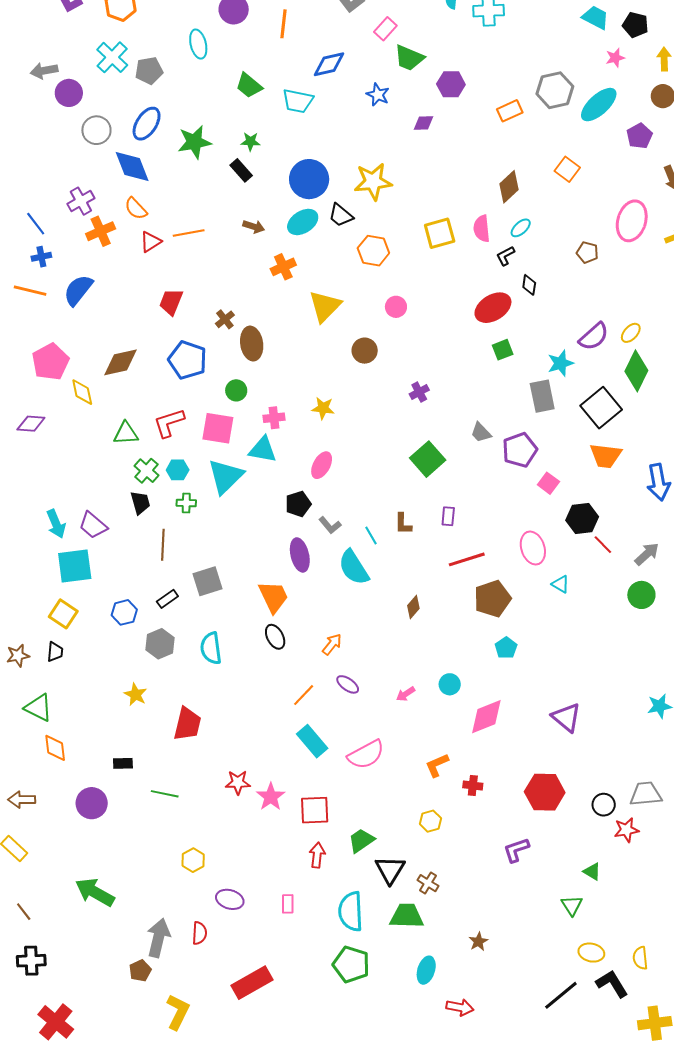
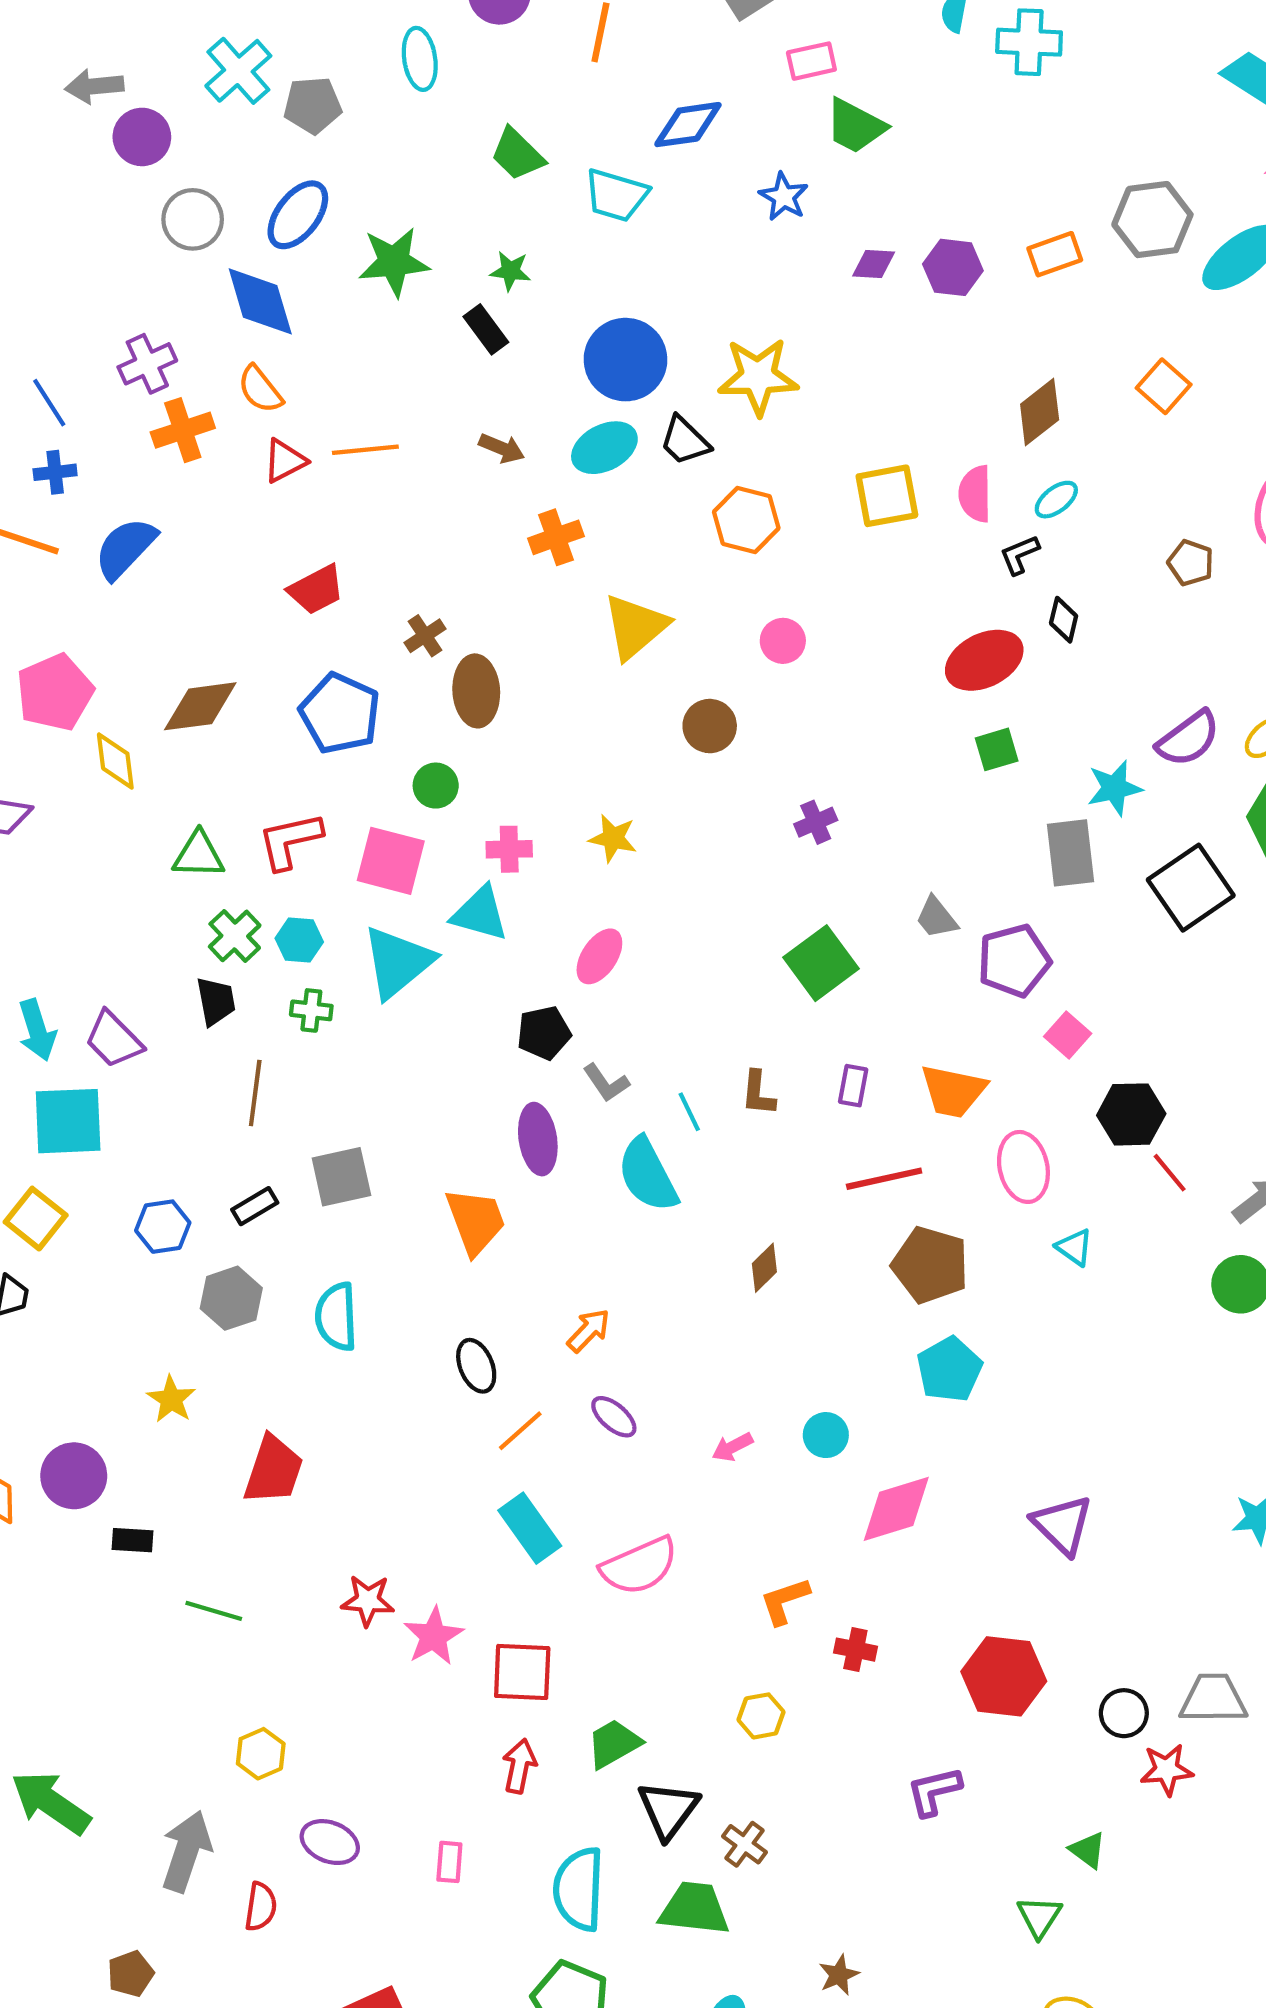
pink rectangle: (385, 29) -> (811, 61), turned 30
purple hexagon: (451, 84) -> (953, 267), moved
red trapezoid: (171, 302) -> (316, 590), turned -144
orange trapezoid: (606, 456) -> (953, 1091), moved
brown pentagon: (492, 599) -> (930, 1265), turned 30
black ellipse: (275, 637) -> (476, 1366), moved
cyan pentagon: (506, 648) -> (949, 1369), size x1.4
purple circle: (92, 803) -> (74, 1476), moved
gray arrow: (158, 938) -> (186, 1851), moved

